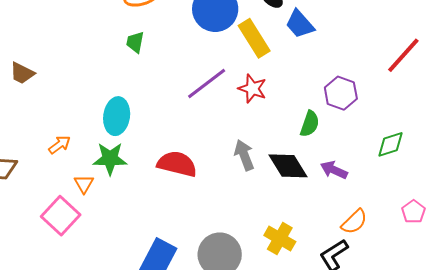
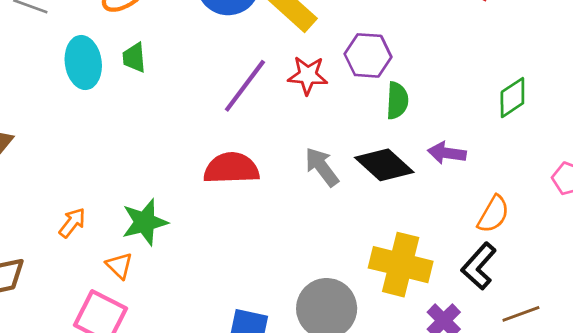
purple hexagon: (341, 93) -> (368, 55), moved
cyan ellipse: (117, 116) -> (83, 62), moved
red semicircle: (177, 164) -> (231, 168), moved
yellow cross: (280, 239) -> (401, 265), size x1.4

